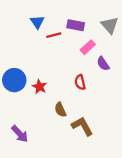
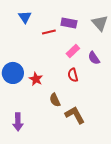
blue triangle: (37, 22) -> (25, 17), moved
pink rectangle: (88, 47) -> (73, 51), moved
purple arrow: (20, 134) -> (18, 122), turned 42

